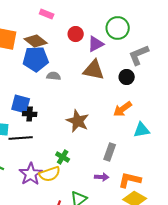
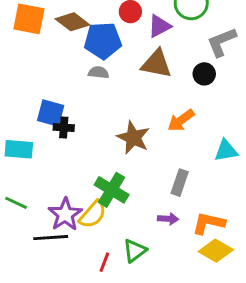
blue pentagon: (36, 59) -> (103, 41), moved
orange arrow: (123, 109) -> (181, 120), moved
black line: (21, 138) -> (51, 238), moved
green cross: (63, 157) -> (112, 190), size x1.6
yellow semicircle: (50, 174) -> (93, 214), turned -30

